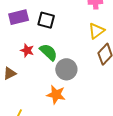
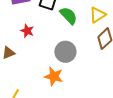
green semicircle: (48, 52) -> (69, 16), moved

